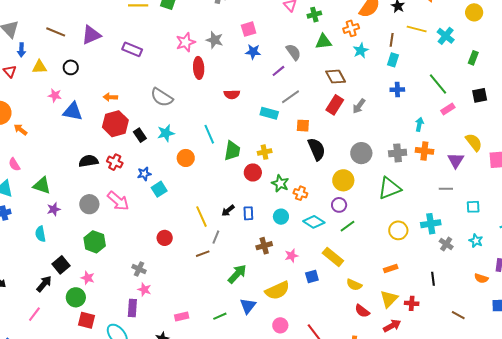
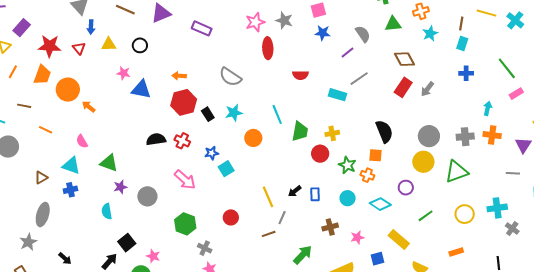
orange square: (303, 126) -> (376, 155), moved
yellow circle: (343, 180) -> (423, 162), moved
gray circle: (89, 204) -> (147, 196), moved
green line: (347, 226) -> (426, 216), moved
green hexagon: (95, 242) -> (185, 224), moved

